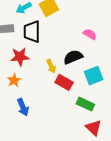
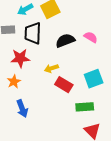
black semicircle: (73, 57) -> (65, 41), moved
yellow arrow: (51, 66) -> (51, 68), turned 96
green rectangle: (85, 104) -> (85, 107), turned -30

